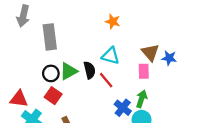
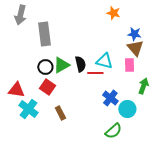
orange star: (113, 21) -> (113, 13), moved
cyan triangle: (111, 56) -> (104, 61), moved
blue star: (169, 58) -> (134, 34), moved
red line: (106, 80) -> (95, 73), turned -49
green arrow: (142, 99) -> (143, 86), moved

